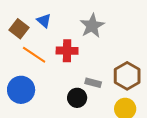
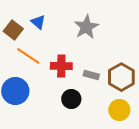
red cross: (67, 51) -> (61, 66), moved
gray rectangle: (93, 83) -> (91, 75), moved

